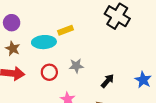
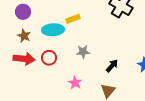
red circle: (49, 72) -> (49, 58), moved

